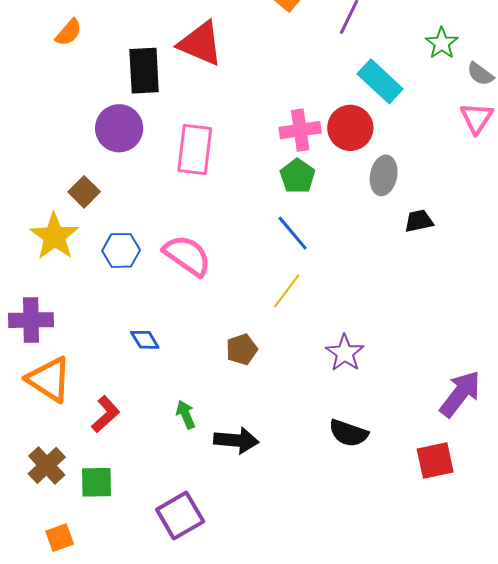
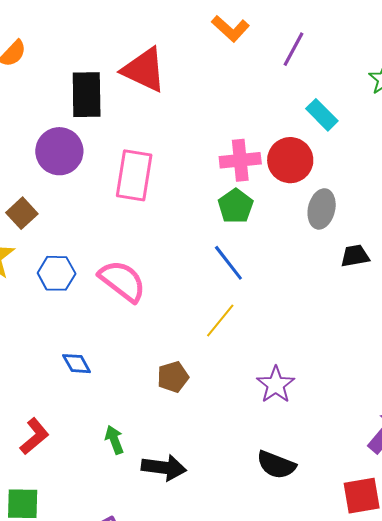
cyan rectangle: (380, 81) -> (322, 115), size x0.7

